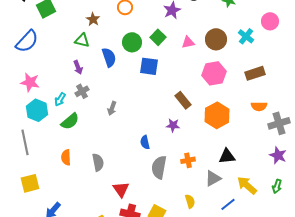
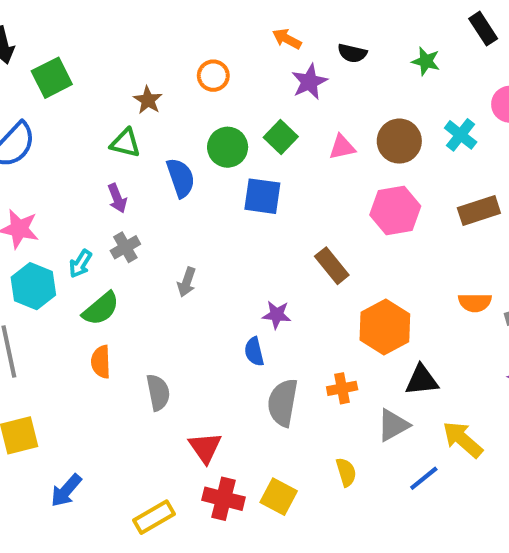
orange semicircle: (259, 106) -> (475, 302), moved
orange hexagon: (217, 115) -> (385, 327), moved
purple star: (173, 125) -> (277, 315), moved
orange semicircle: (66, 157) -> (101, 362), moved

